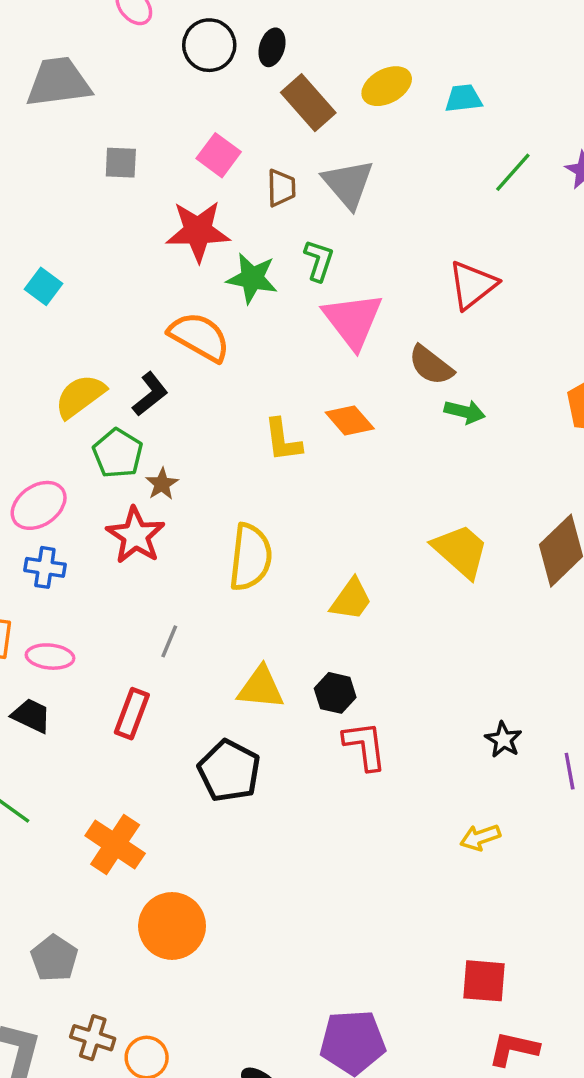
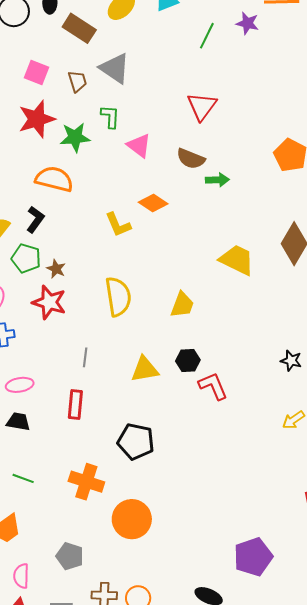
pink triangle: (353, 320) -> (139, 146), size x0.7
black pentagon: (229, 771) -> (136, 442), moved

